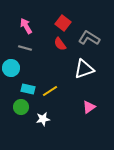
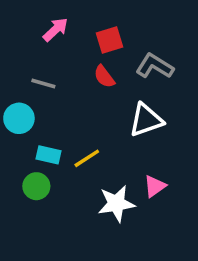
red square: (63, 23) -> (109, 40), turned 35
pink arrow: (26, 26) -> (55, 30), moved, turned 77
white star: (43, 119) -> (116, 204), moved, size x1.5

